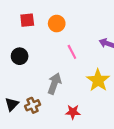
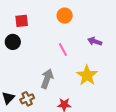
orange circle: (57, 24) -> (65, 16), moved
black circle: (20, 56) -> (13, 42), moved

